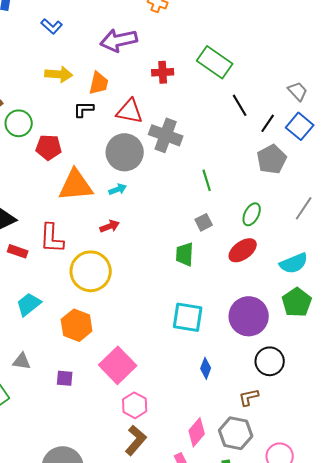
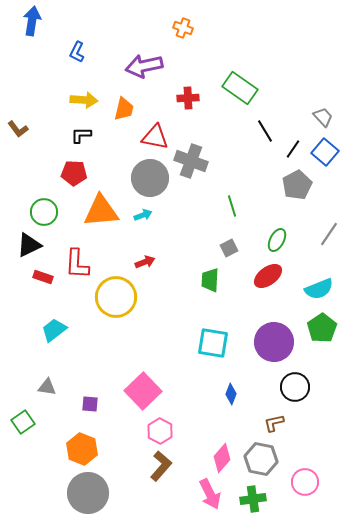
blue L-shape: (52, 26) -> (77, 52), turned 75
black L-shape: (84, 109) -> (81, 135), moved
green circle: (19, 123) -> (44, 212), moved
red arrow: (110, 226) -> (145, 262), moved
orange hexagon: (77, 325) -> (82, 449), moved

